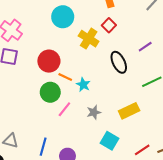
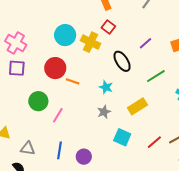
cyan circle: (63, 17) -> (65, 35), moved
cyan star: (83, 85) -> (106, 87), moved
green circle: (50, 92) -> (38, 101), moved
pink line: (64, 109) -> (58, 115), moved

